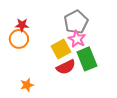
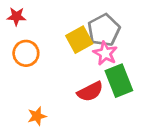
red star: (22, 25) -> (16, 16), moved
yellow square: (61, 49) -> (79, 40), moved

